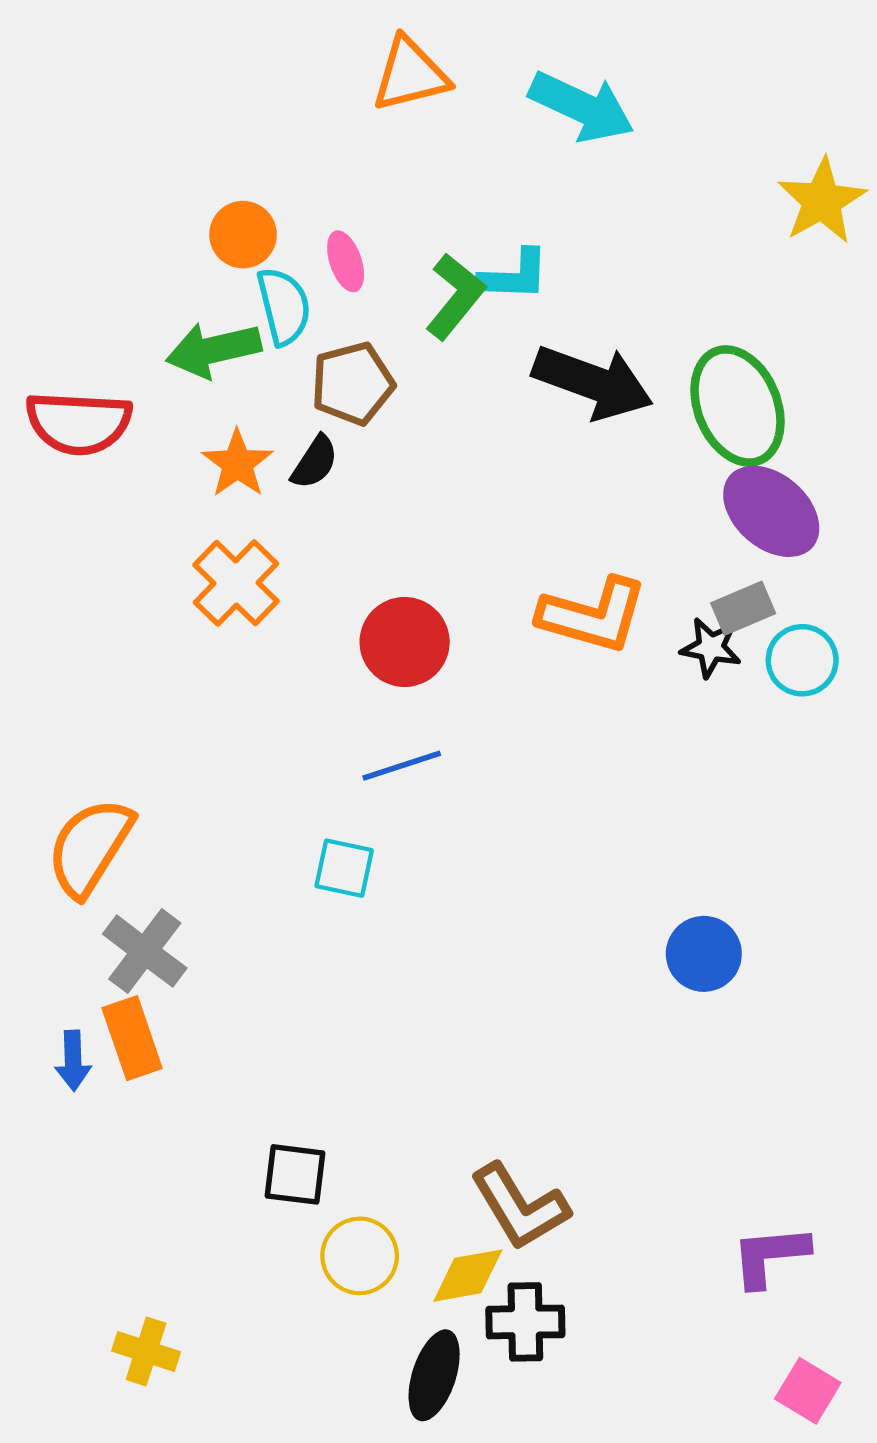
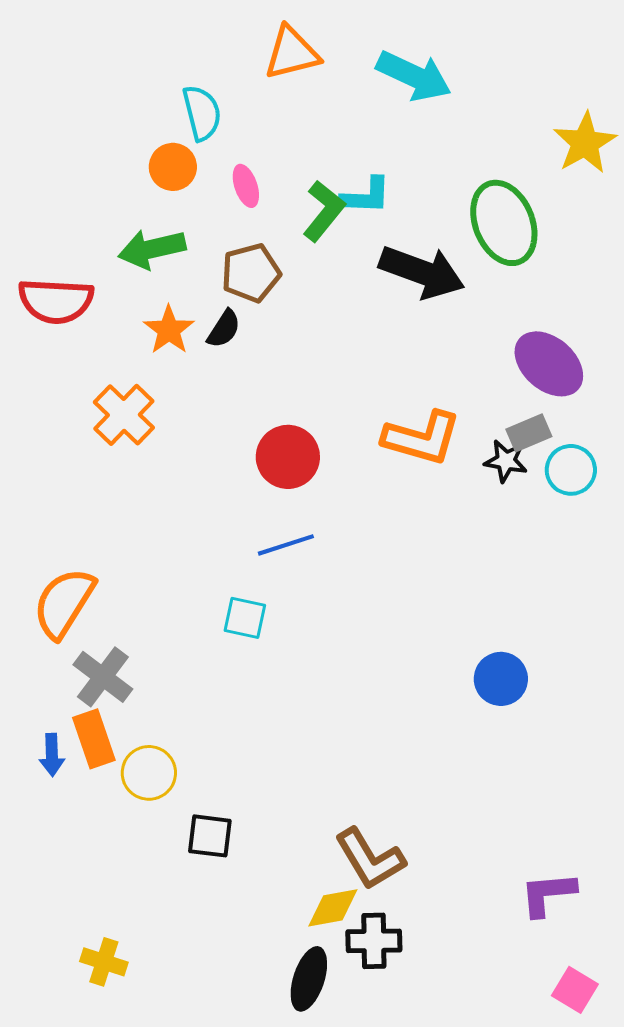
cyan semicircle: (284, 306) -> (202, 113), moved
green ellipse: (738, 406) -> (504, 223), moved
orange cross: (236, 583) -> (124, 415), moved
yellow circle: (360, 1256) -> (149, 773), moved

